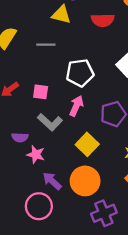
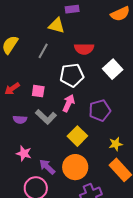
red semicircle: (103, 20) -> (84, 49), moved
gray line: (46, 45) -> (43, 51), turned -63
purple semicircle: (20, 137) -> (20, 120), moved
pink star: (36, 155) -> (24, 153), moved

